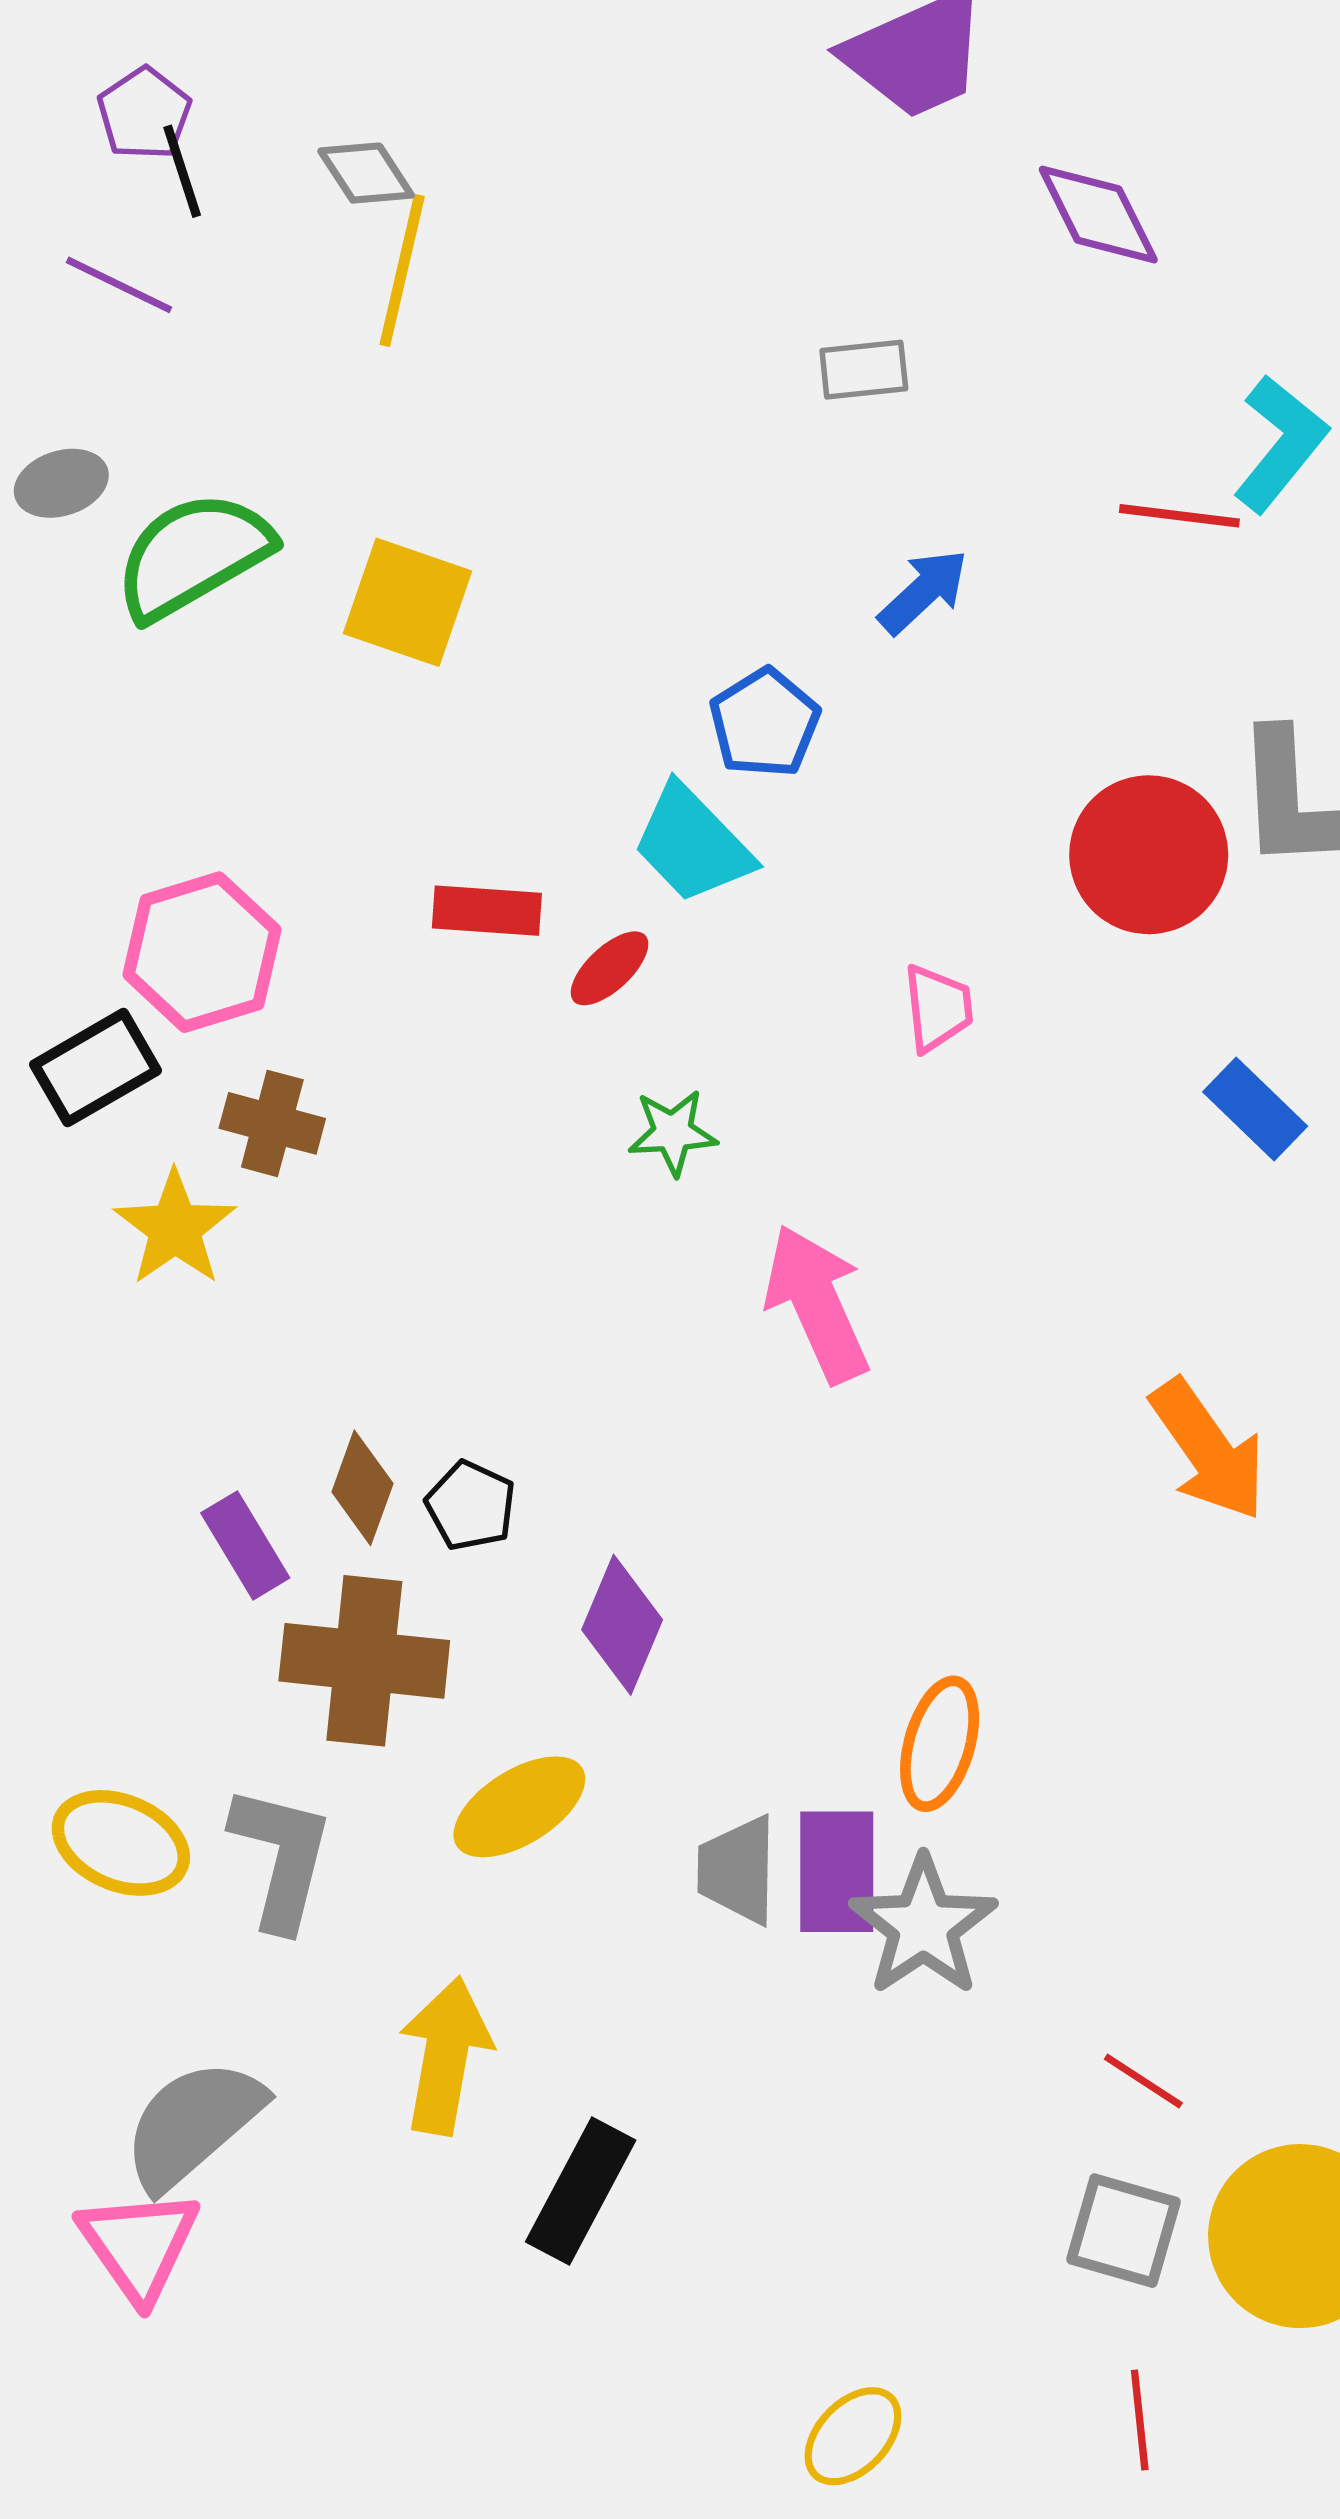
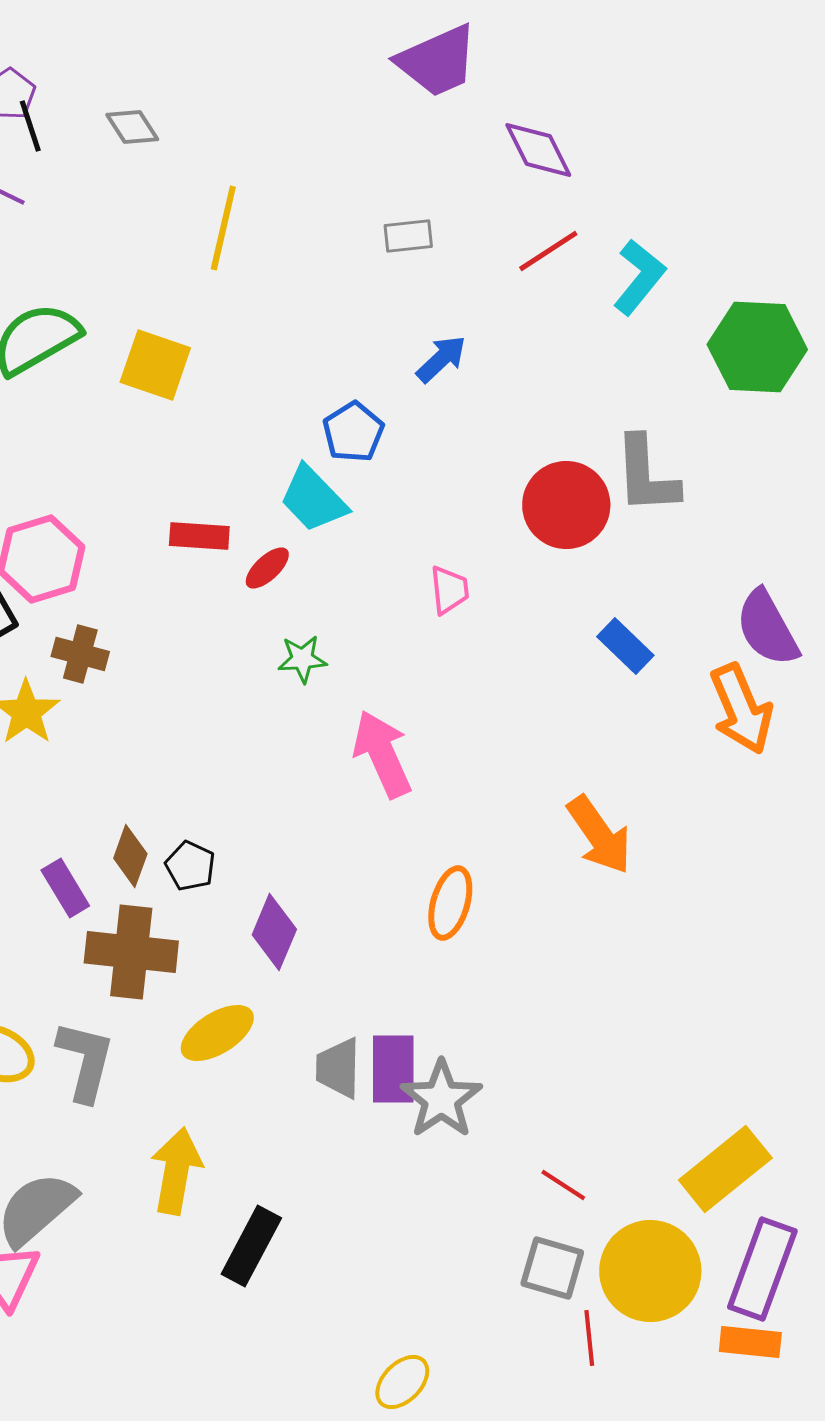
yellow line: (402, 270) -> (223, 228), moved
red line: (1179, 516) -> (548, 251), moved, turned -40
orange ellipse: (940, 1744) -> (450, 903), moved
red line: (1140, 2420) -> (589, 1338), moved

